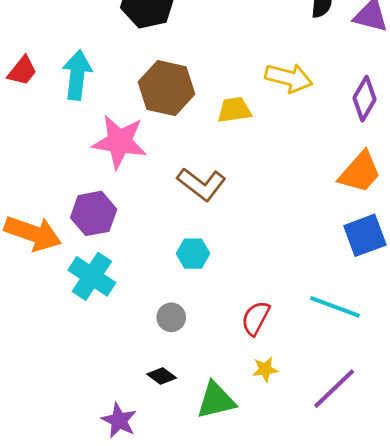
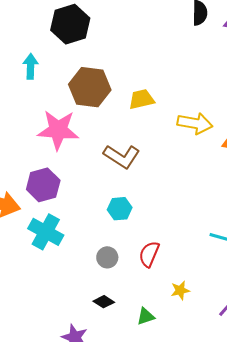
cyan arrow: (77, 75) -> (31, 66), moved, size x0.7
yellow arrow: (289, 78) -> (195, 123), moved
red semicircle: (256, 318) -> (149, 254), moved
green triangle: (216, 400) -> (146, 316), size x0.6

